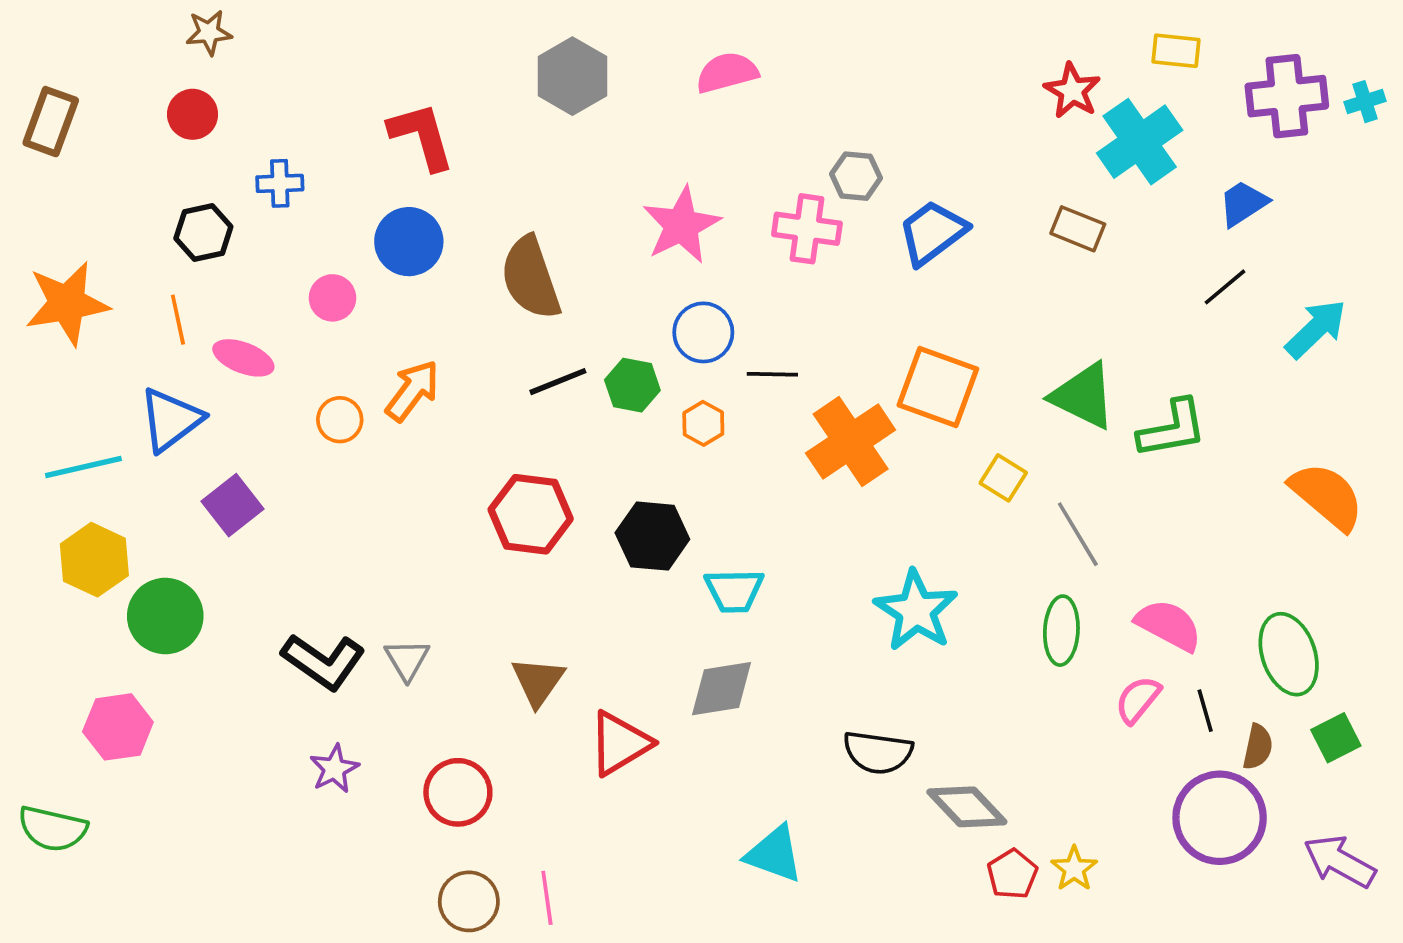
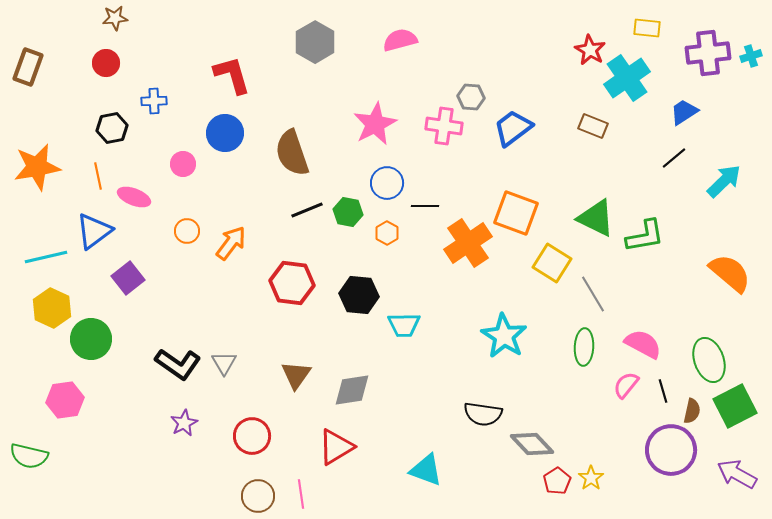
orange arrow: (412, 391) -> (231, 243), moved
yellow square: (1003, 478) -> (552, 263), size x1.5
gray diamond: (721, 689) -> (352, 390), moved
green square: (1336, 738) -> (735, 406), size x1.6
red triangle: (620, 743) -> (336, 447), moved

